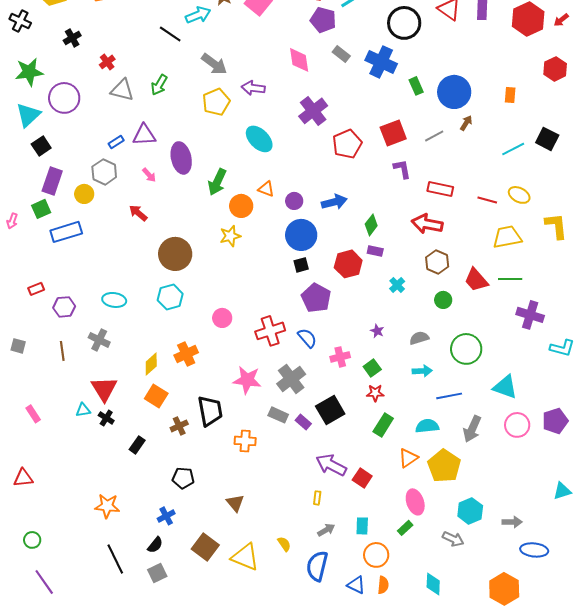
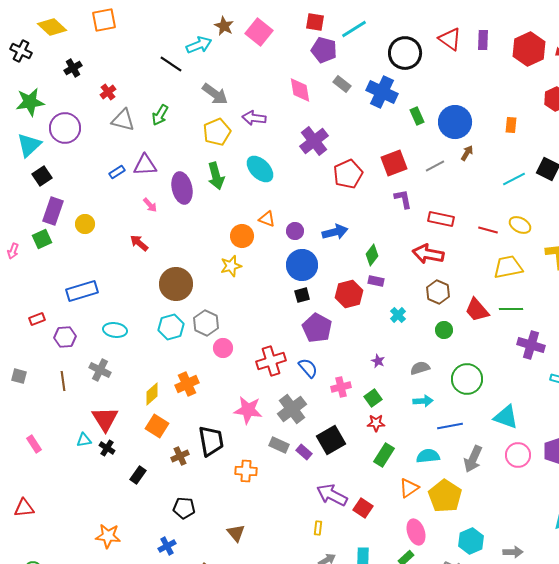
gray hexagon: (104, 172) -> (206, 323), moved
green arrow: (217, 182) -> (216, 176), moved, turned -40
blue rectangle: (66, 232) -> (82, 291), moved

